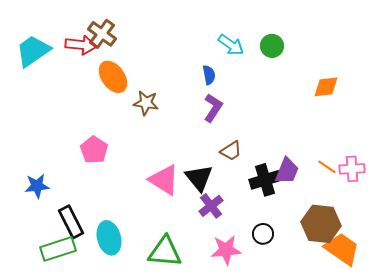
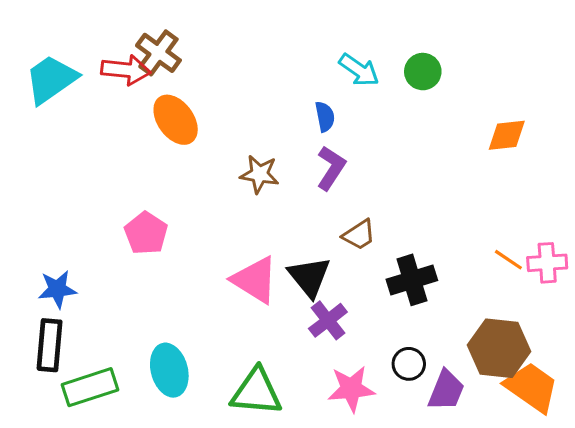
brown star: (146, 103) -> (260, 174), moved
purple trapezoid: (287, 171) -> (446, 390), moved
black rectangle: (71, 222) -> (50, 345), moved, turned 32

